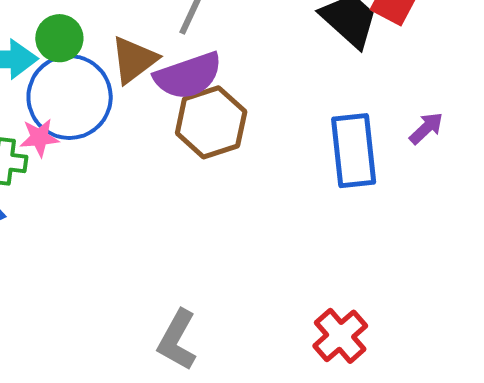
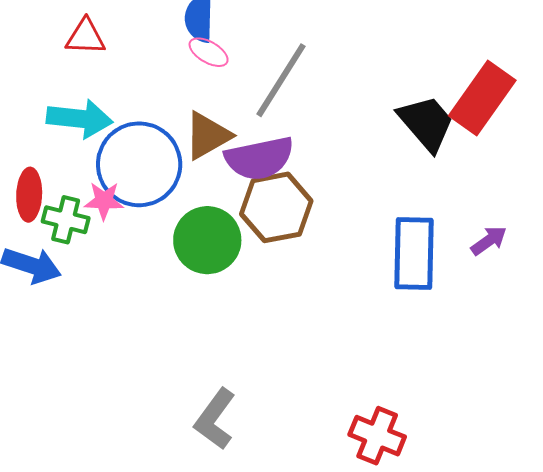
green circle: (59, 38) -> (207, 240), moved, size x1.4
red cross: (340, 336) -> (377, 436), turned -34

